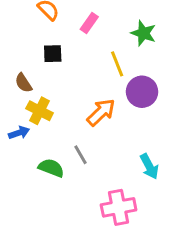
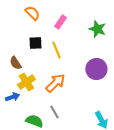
yellow line: (117, 64) -> (56, 50), moved
yellow cross: (40, 111) -> (26, 82), turned 30
orange arrow: (101, 112) -> (55, 83), moved

